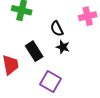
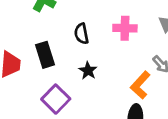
black star: (63, 47) -> (88, 71), moved

